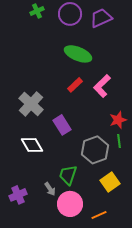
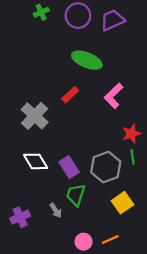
red rectangle: (75, 85) -> (70, 95), moved
purple rectangle: (62, 125) -> (69, 167), moved
pink circle: (70, 204) -> (84, 242), moved, size x0.6

